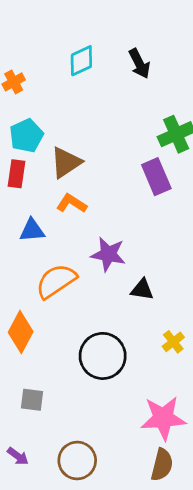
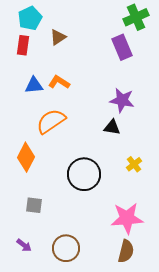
brown triangle: (66, 162) -> (58, 37), size x0.7
orange L-shape: (72, 203) -> (59, 82), moved
purple star: (108, 254) -> (122, 100), moved

